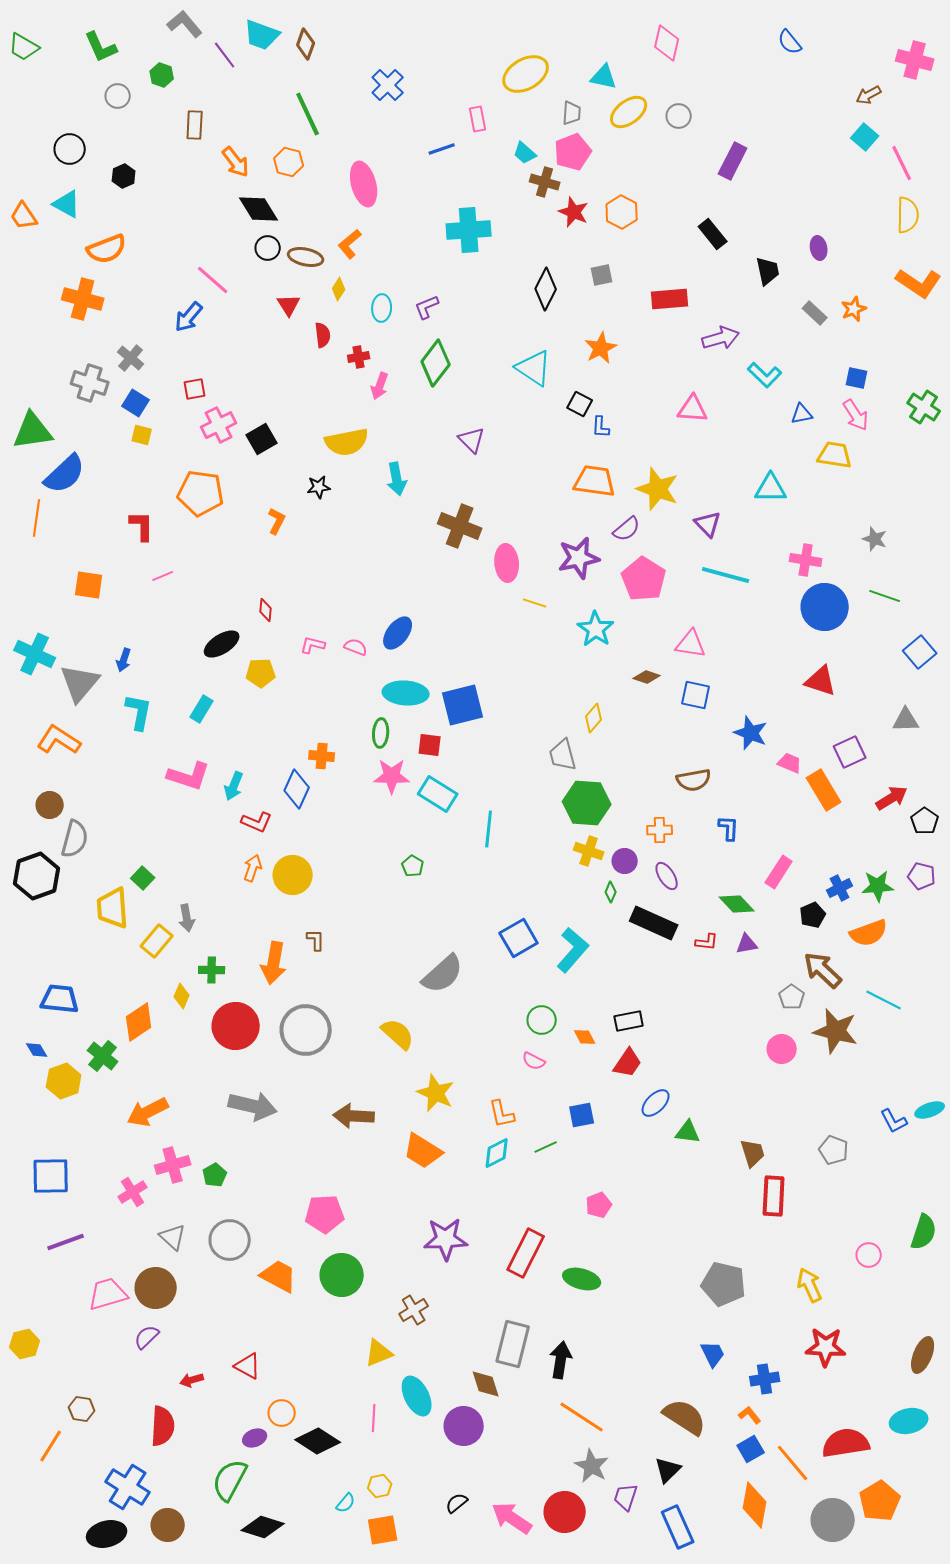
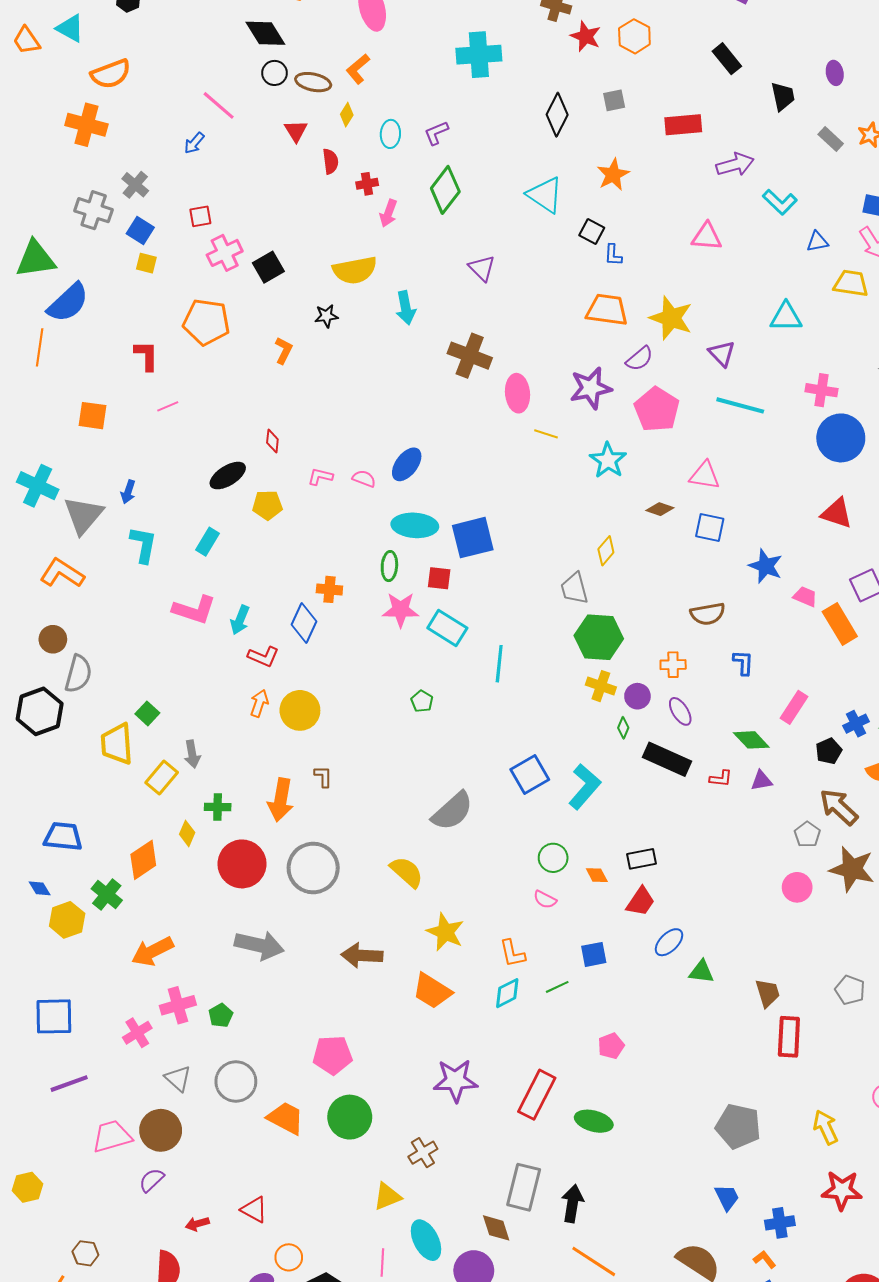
blue arrow: (189, 317) -> (194, 143), size x0.7

